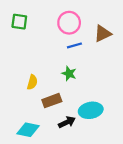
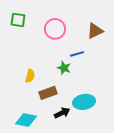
pink circle: (69, 23) -> (55, 29), moved
blue line: (74, 45) -> (77, 54), moved

